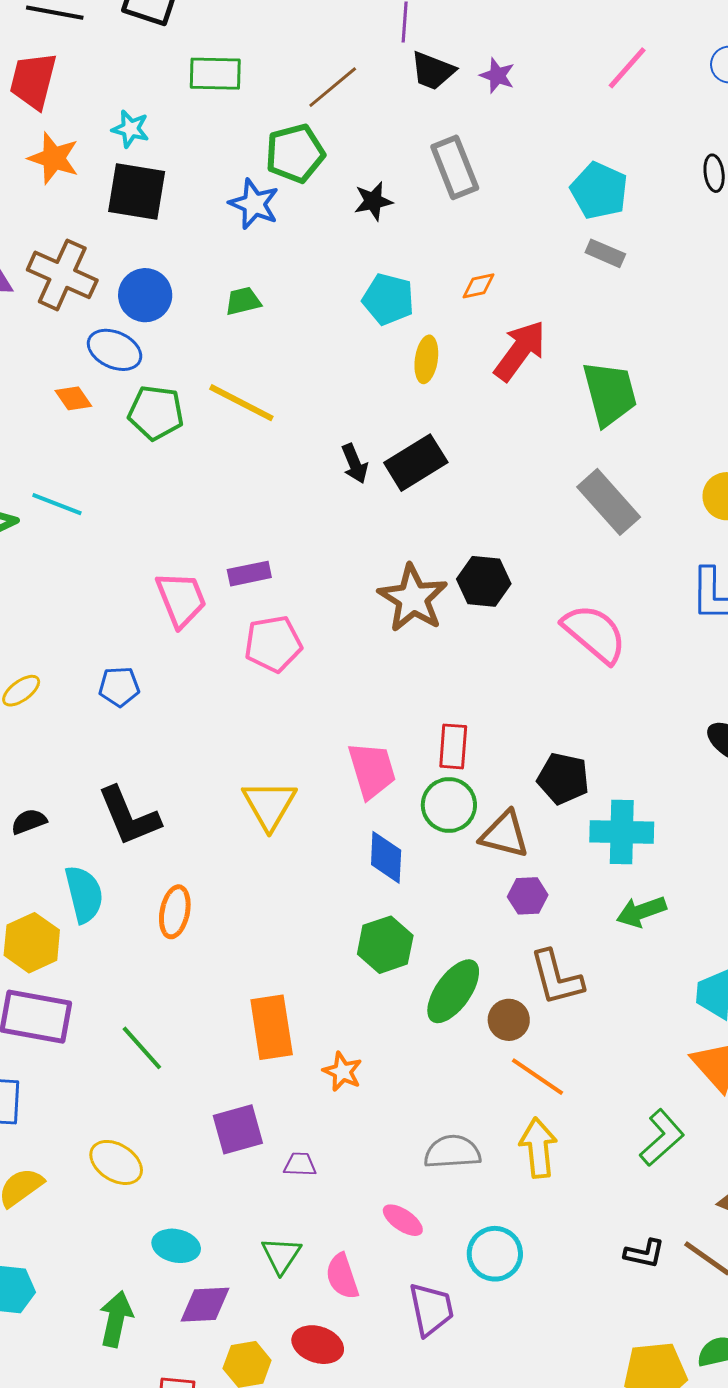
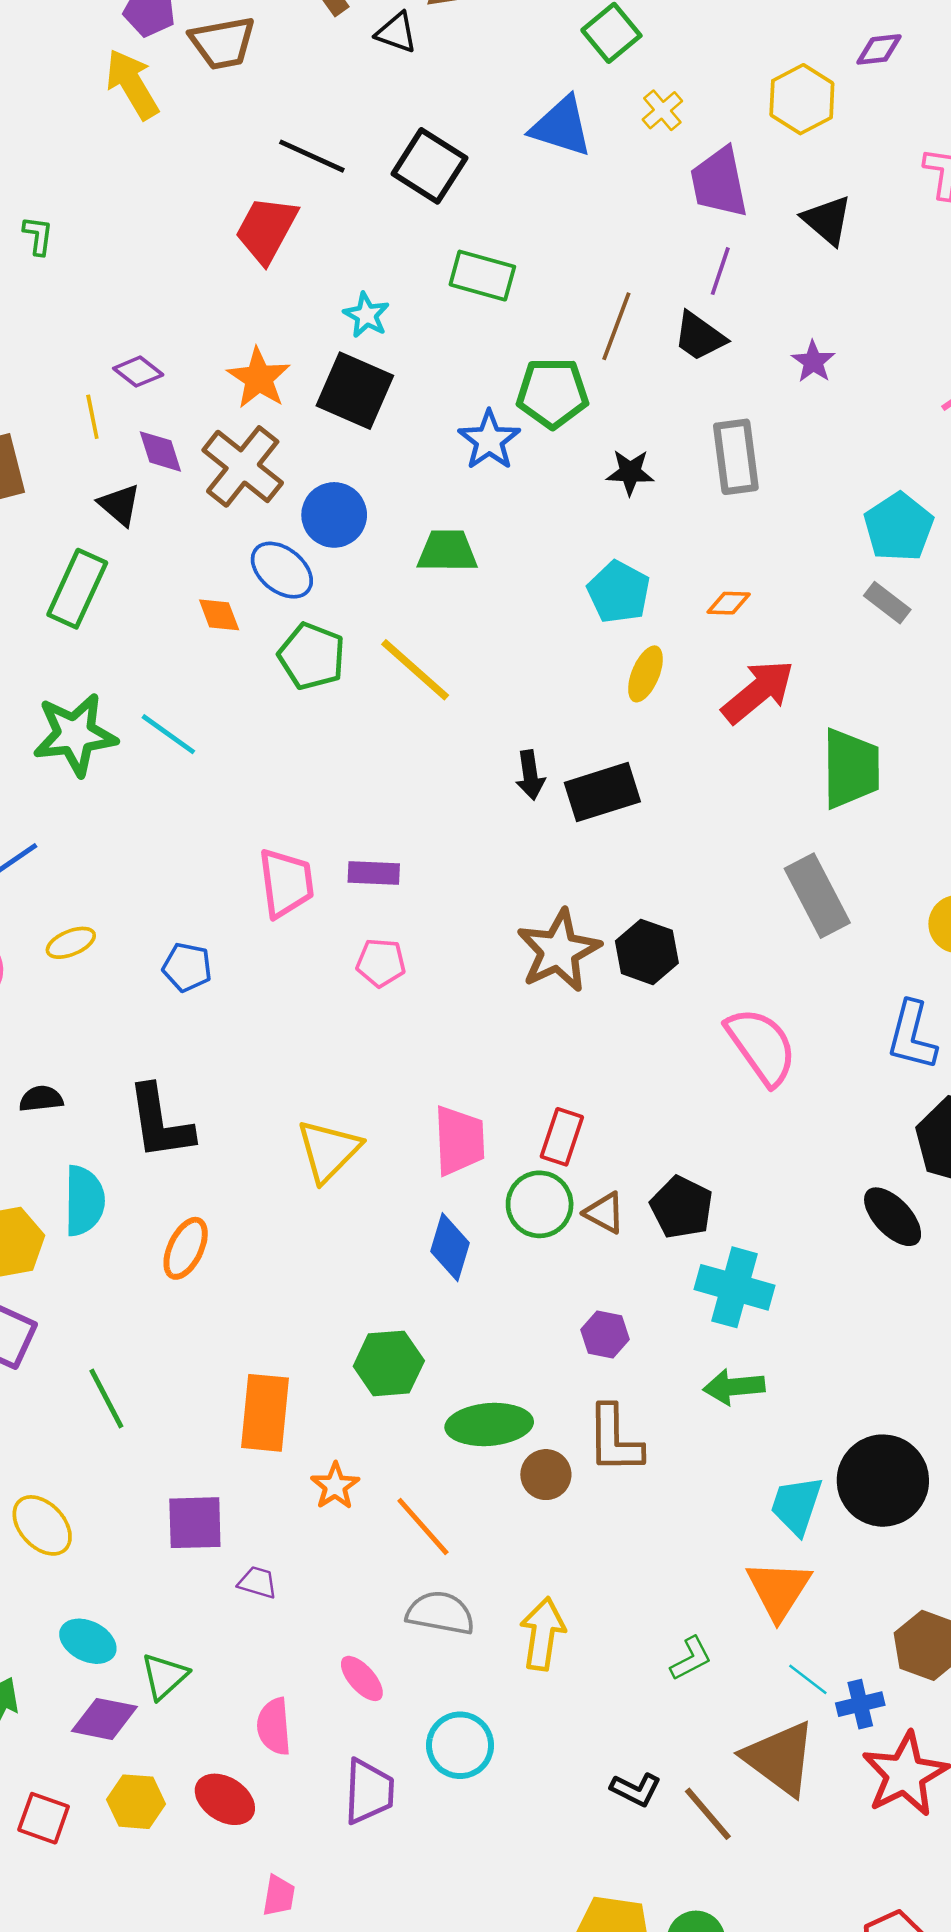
black trapezoid: (433, 71) -> (700, 336), moved
brown line: (333, 87) -> (616, 326), turned -44
orange star: (54, 158) -> (259, 378), moved
green trapezoid: (243, 301) -> (447, 551), size x1.4
pink pentagon: (273, 644) -> (381, 963), size x0.7
brown triangle: (505, 835) -> (604, 1213), moved, size x0.7
green hexagon: (385, 945) -> (389, 1363), moved
green ellipse: (453, 991) -> (489, 1424), turned 36
orange line: (537, 1077) -> (423, 1526), moved
green L-shape: (662, 1138) -> (691, 1659), size x0.7
green triangle: (281, 1255) -> (164, 1676), moved

